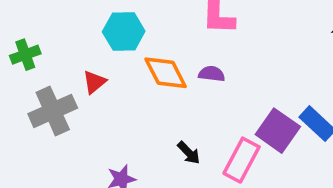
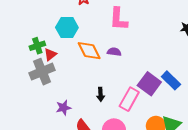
green cross: (25, 55) -> (37, 46), moved
gray cross: (53, 111) -> (42, 72), moved
black arrow: (189, 153) -> (101, 94), turned 40

